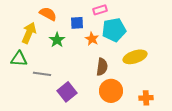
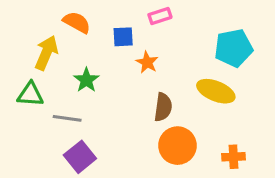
cyan pentagon: (114, 30) -> (233, 48), moved
green star: (57, 40) -> (86, 80), moved
yellow ellipse: (135, 57) -> (216, 91), turned 40
purple square: (67, 92) -> (80, 157), moved

